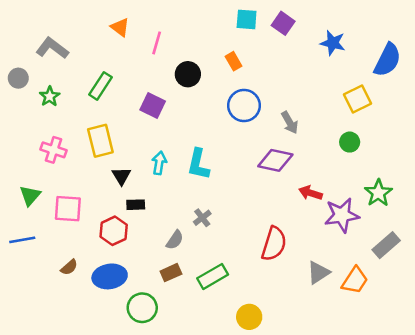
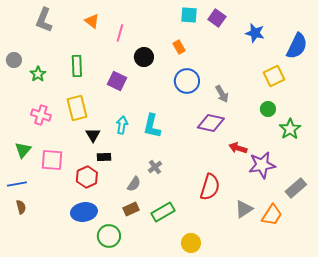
gray L-shape: (52, 48) -> (44, 20), moved, turned -105
green rectangle: (100, 86) -> (77, 66), turned -35
green star: (378, 193) -> (290, 129), moved
brown semicircle: (69, 267) -> (21, 207), moved, turned -64

